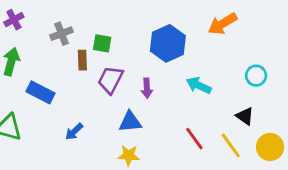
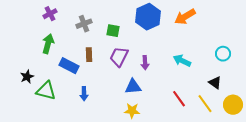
orange arrow: (222, 24) -> (185, 17), moved
blue hexagon: (168, 43) -> (148, 17), moved
brown rectangle: (82, 60) -> (89, 55), moved
blue arrow: (74, 132) -> (84, 94), moved, turned -48

